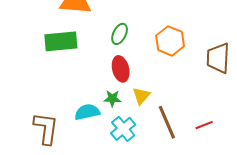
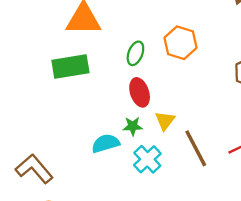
orange hexagon: (170, 41) -> (181, 43), moved
brown L-shape: (46, 128) -> (34, 169), moved, turned -44

